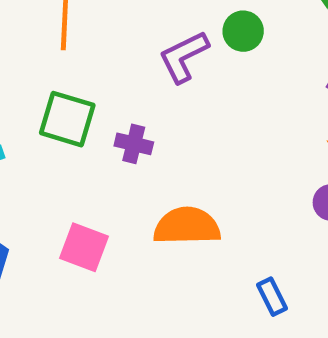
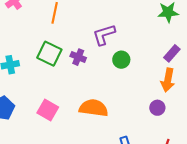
green circle: (243, 31) -> (121, 60), moved
purple cross: (134, 144) -> (78, 57), moved

